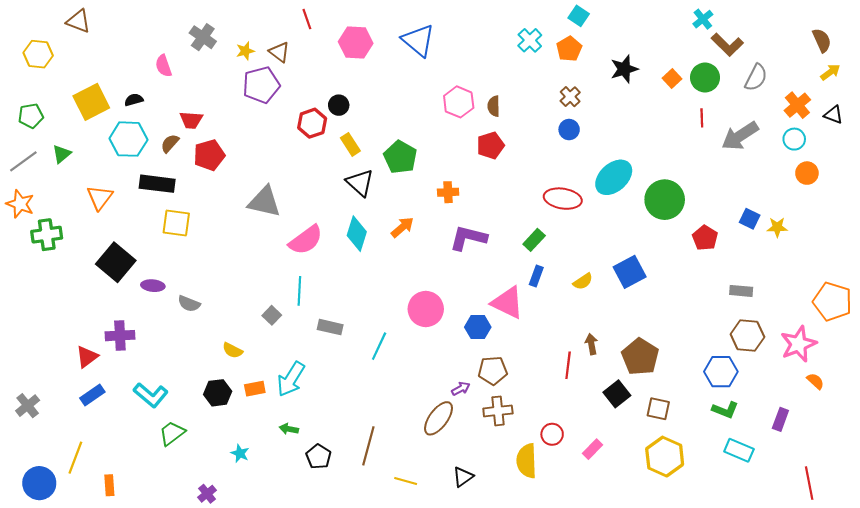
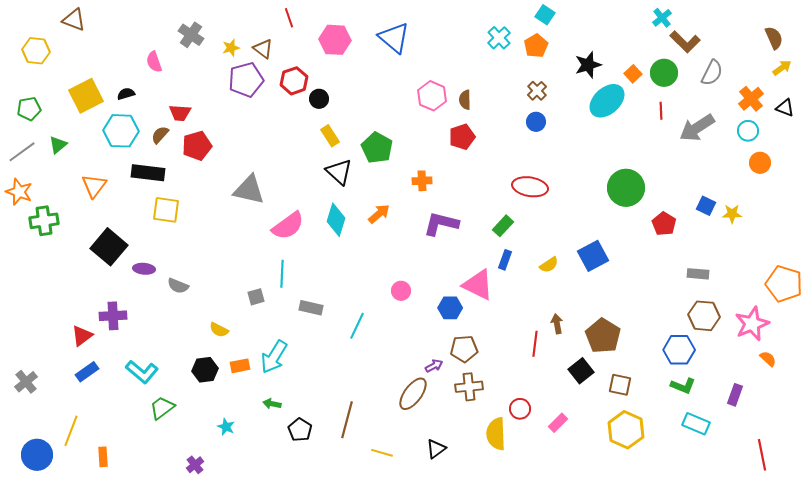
red hexagon: (312, 123) -> (294, 81), moved
cyan ellipse: (614, 177) -> (607, 101), moved
pink circle: (426, 309) -> (401, 291), size x0.6
gray square: (272, 315) -> (256, 297), turned 30

